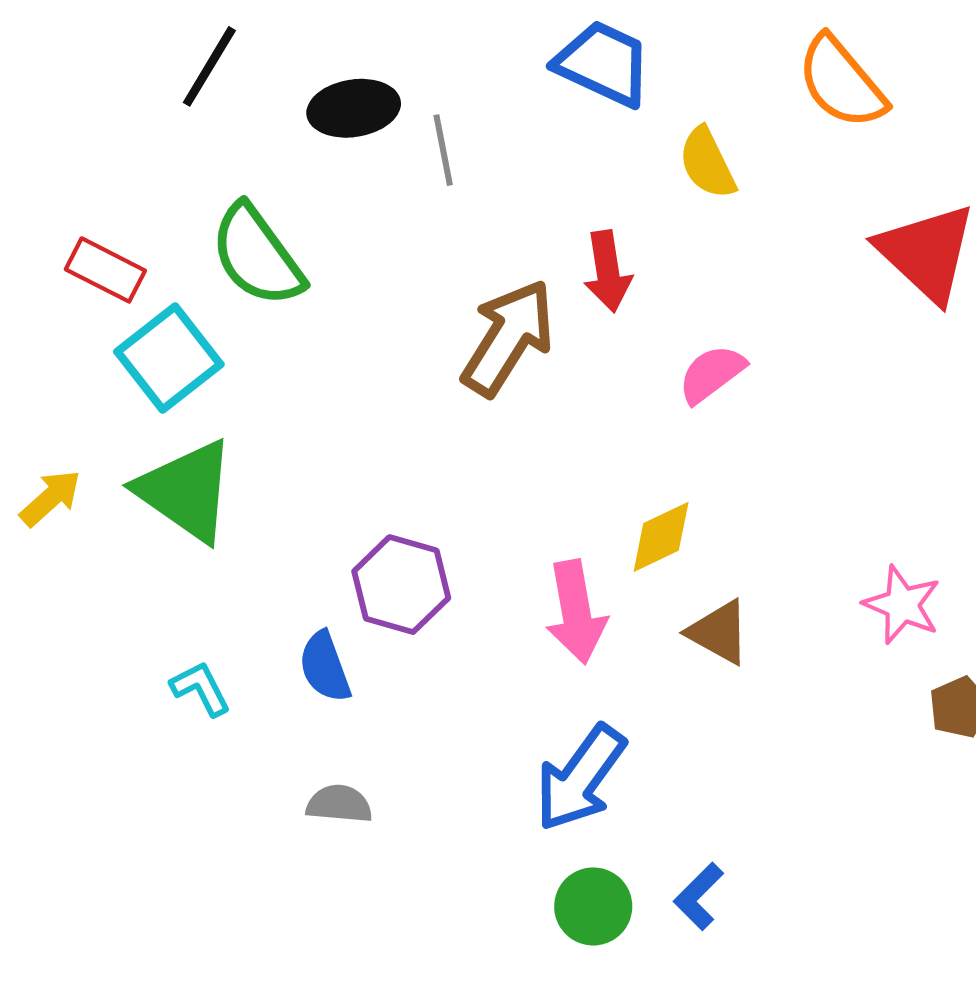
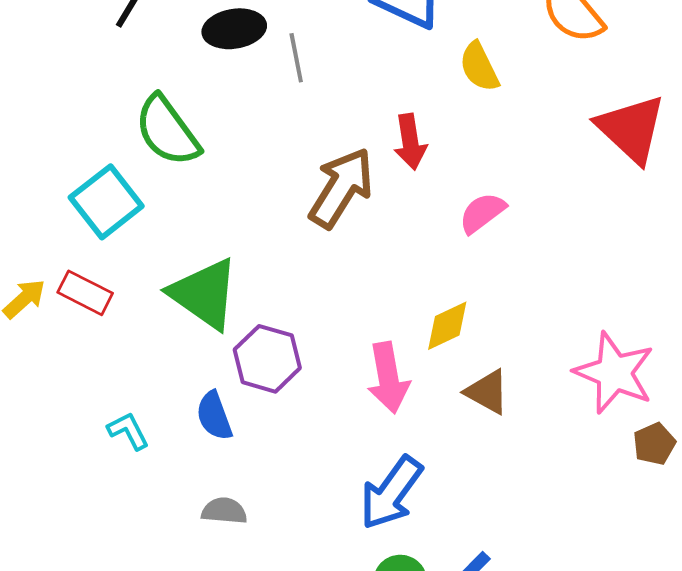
red rectangle: (105, 270) -> (85, 293), moved
green triangle: (186, 491) -> (204, 294), moved
pink star: (902, 605) -> (614, 373), size x1.5

